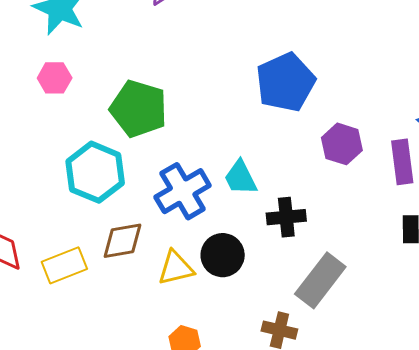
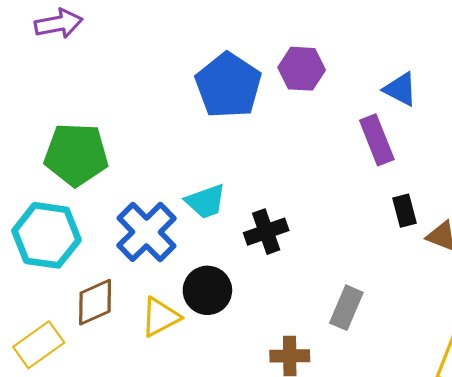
purple hexagon: (342, 144) -> (302, 69), moved
cyan trapezoid: (240, 178) -> (206, 201), turned -69
gray rectangle: (320, 280) -> (346, 308), moved, size x0.7

